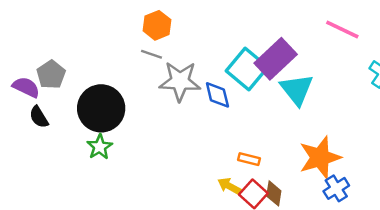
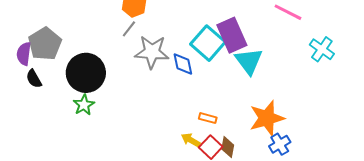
gray line: (152, 54) -> (129, 29), turned -72
purple rectangle: (276, 59) -> (232, 35), turned -72
gray pentagon: (51, 75) -> (45, 44), size x1.4
purple semicircle: (26, 87) -> (24, 54), turned -110

